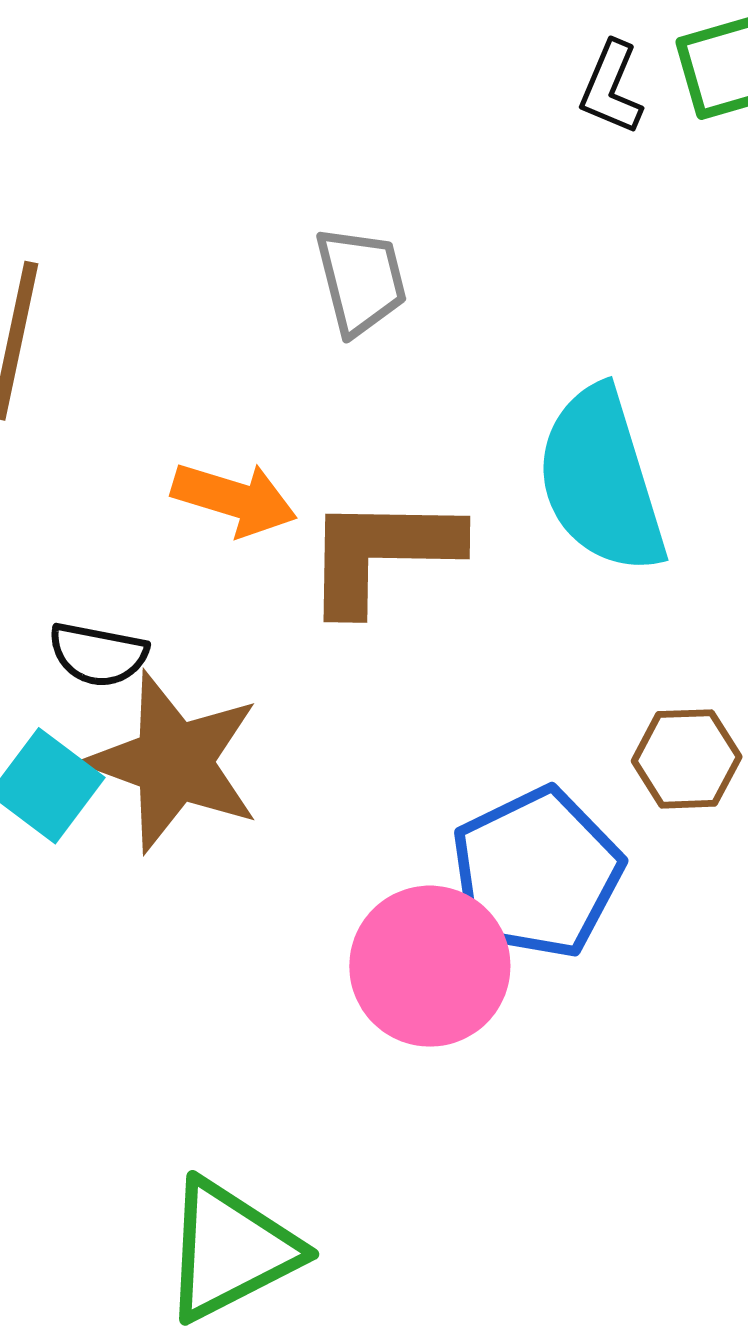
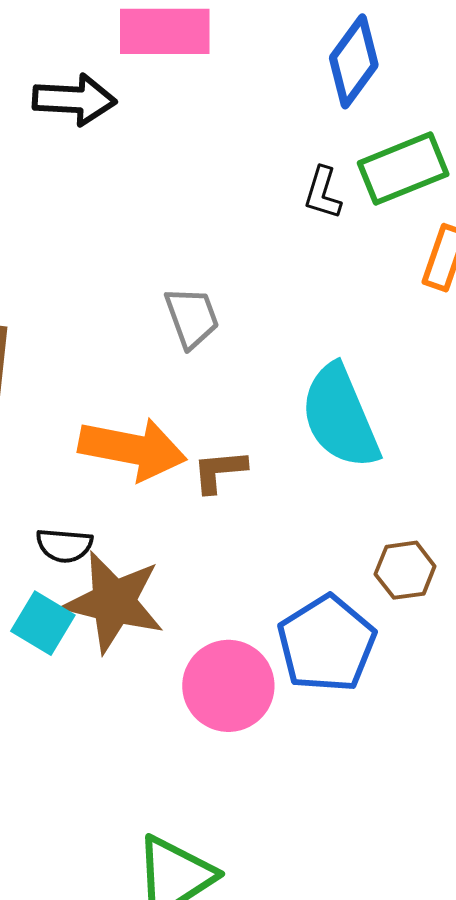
orange arrow: (234, 499) -> (133, 449), size x1.5
brown L-shape: (381, 553) -> (219, 471), size x0.6
pink circle: (430, 966) -> (228, 686), moved

